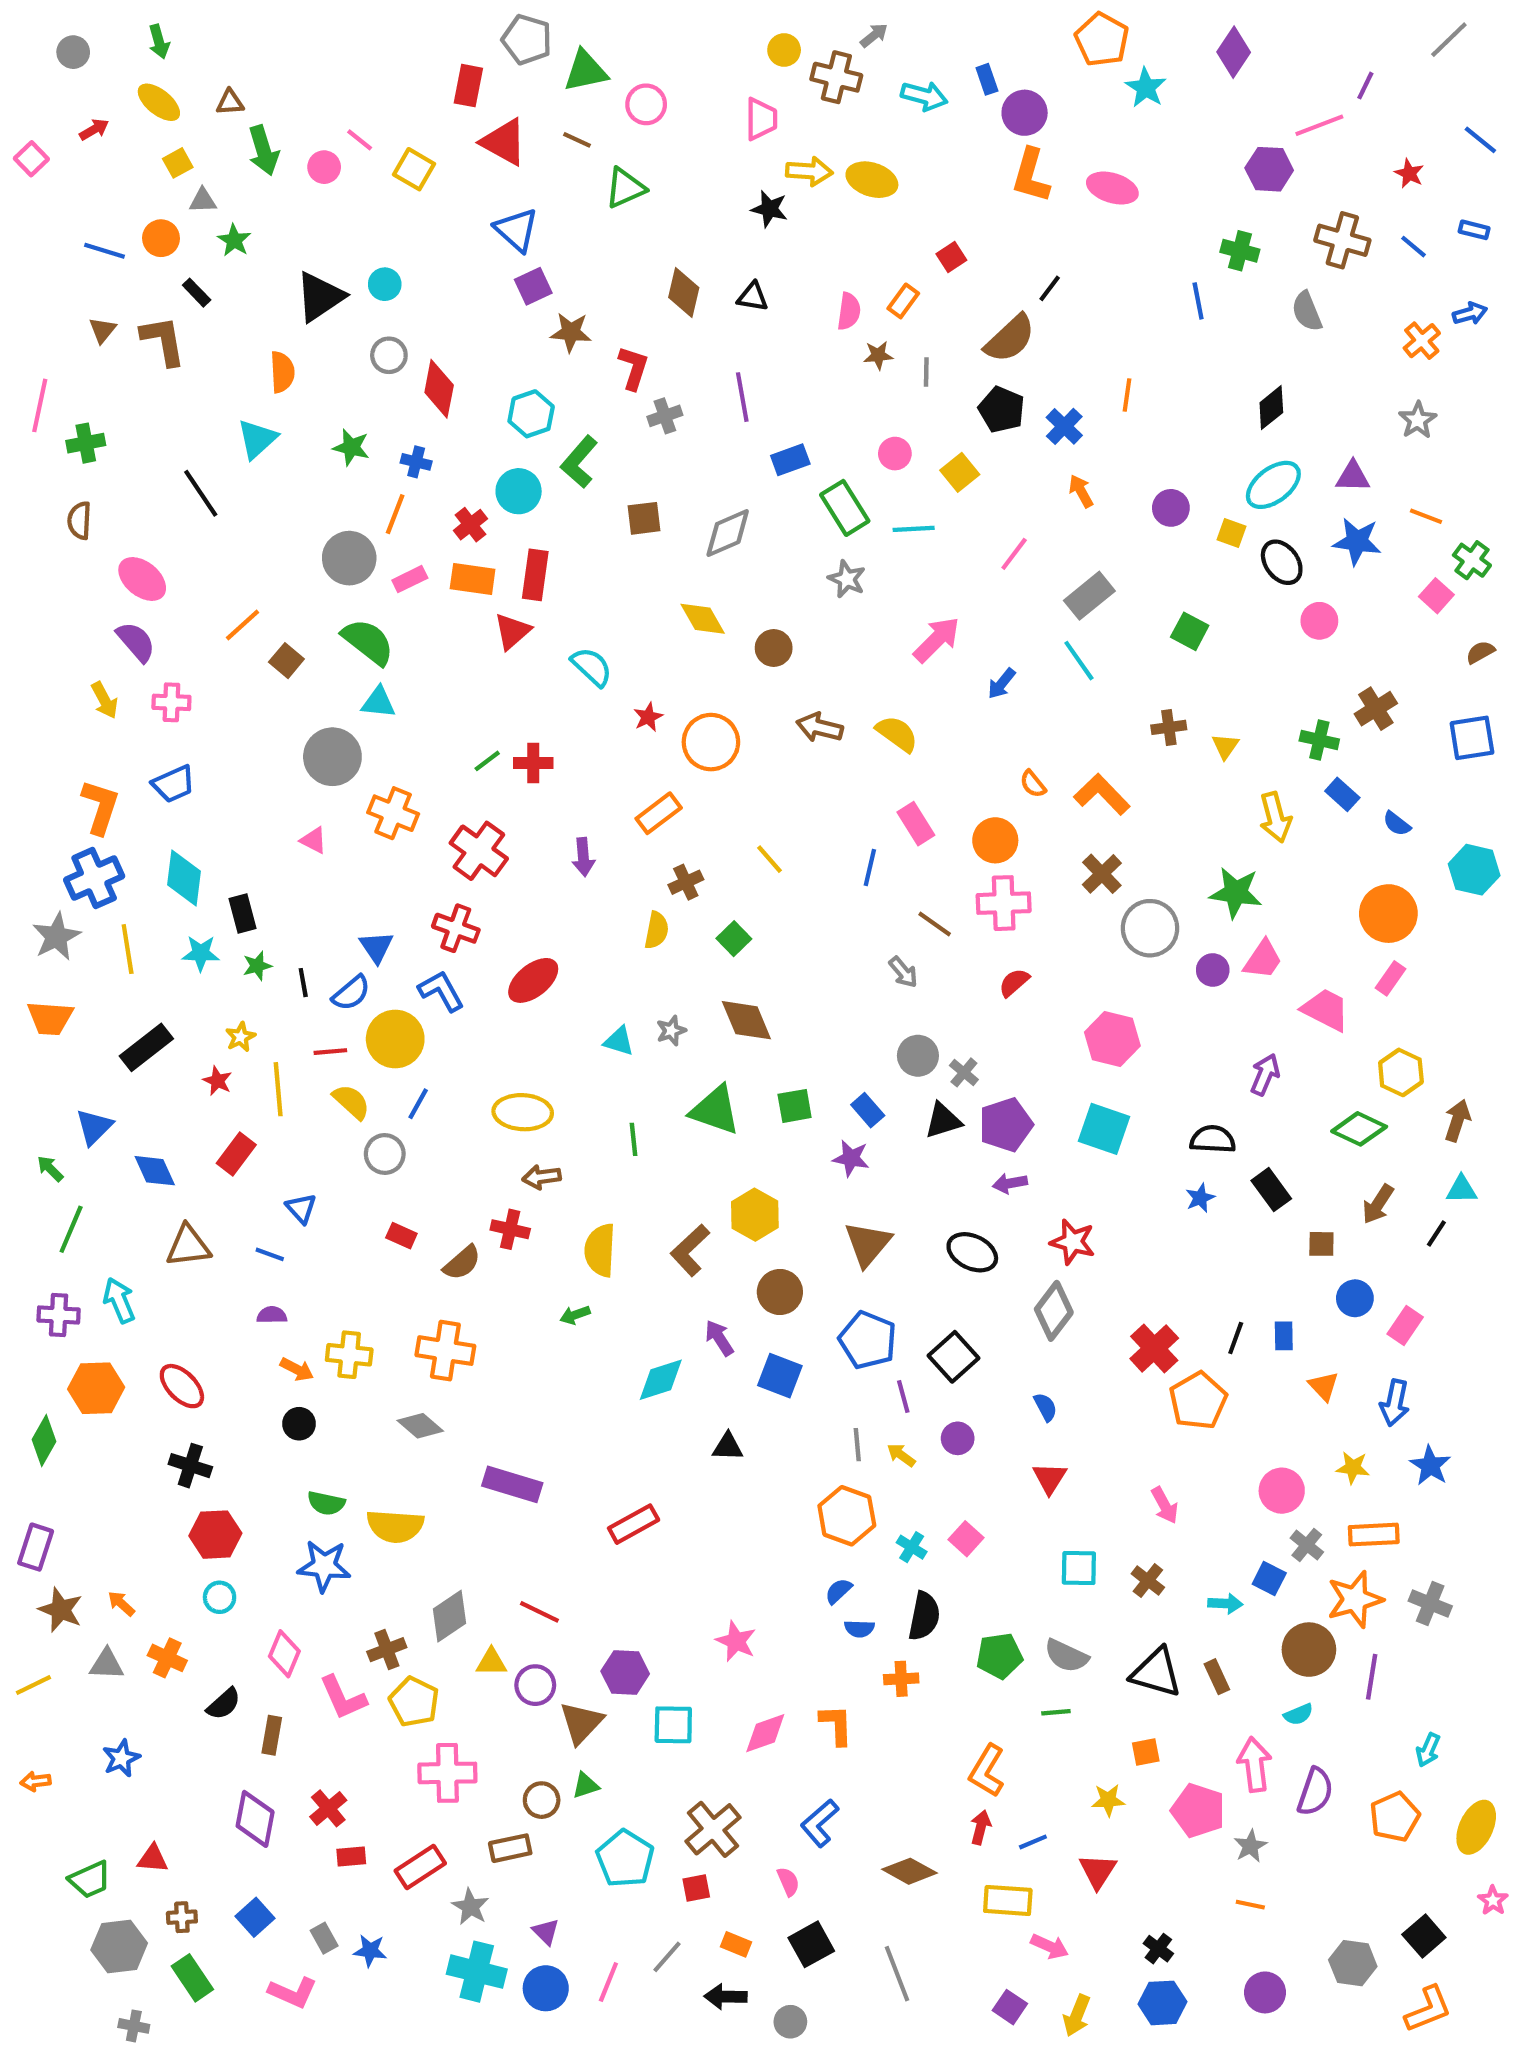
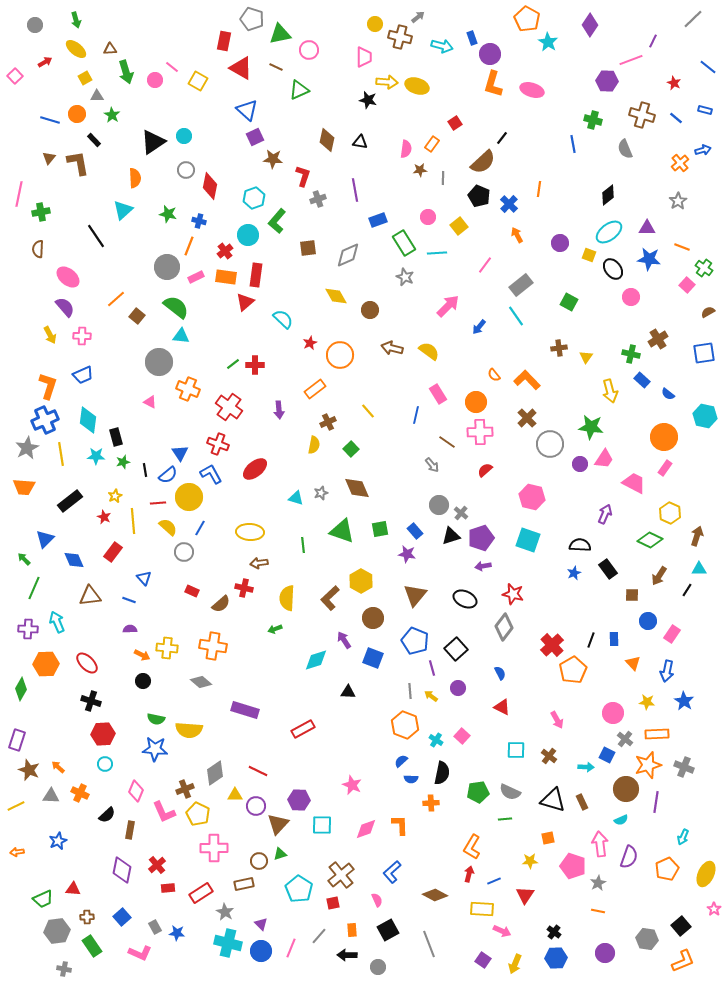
red triangle: (1050, 1478) -> (502, 707), turned -36
orange rectangle: (736, 1944) -> (352, 930), turned 64

